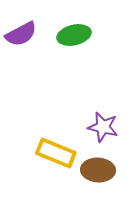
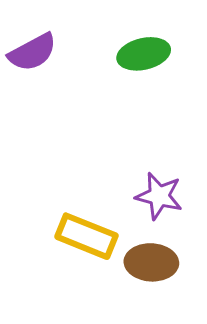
green ellipse: (74, 35) -> (144, 54), moved

